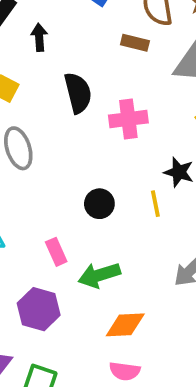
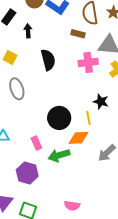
pink cross: (128, 119) -> (88, 62), moved
black circle: (99, 204) -> (59, 118), size x1.5
orange diamond: (125, 325) -> (79, 138), moved

